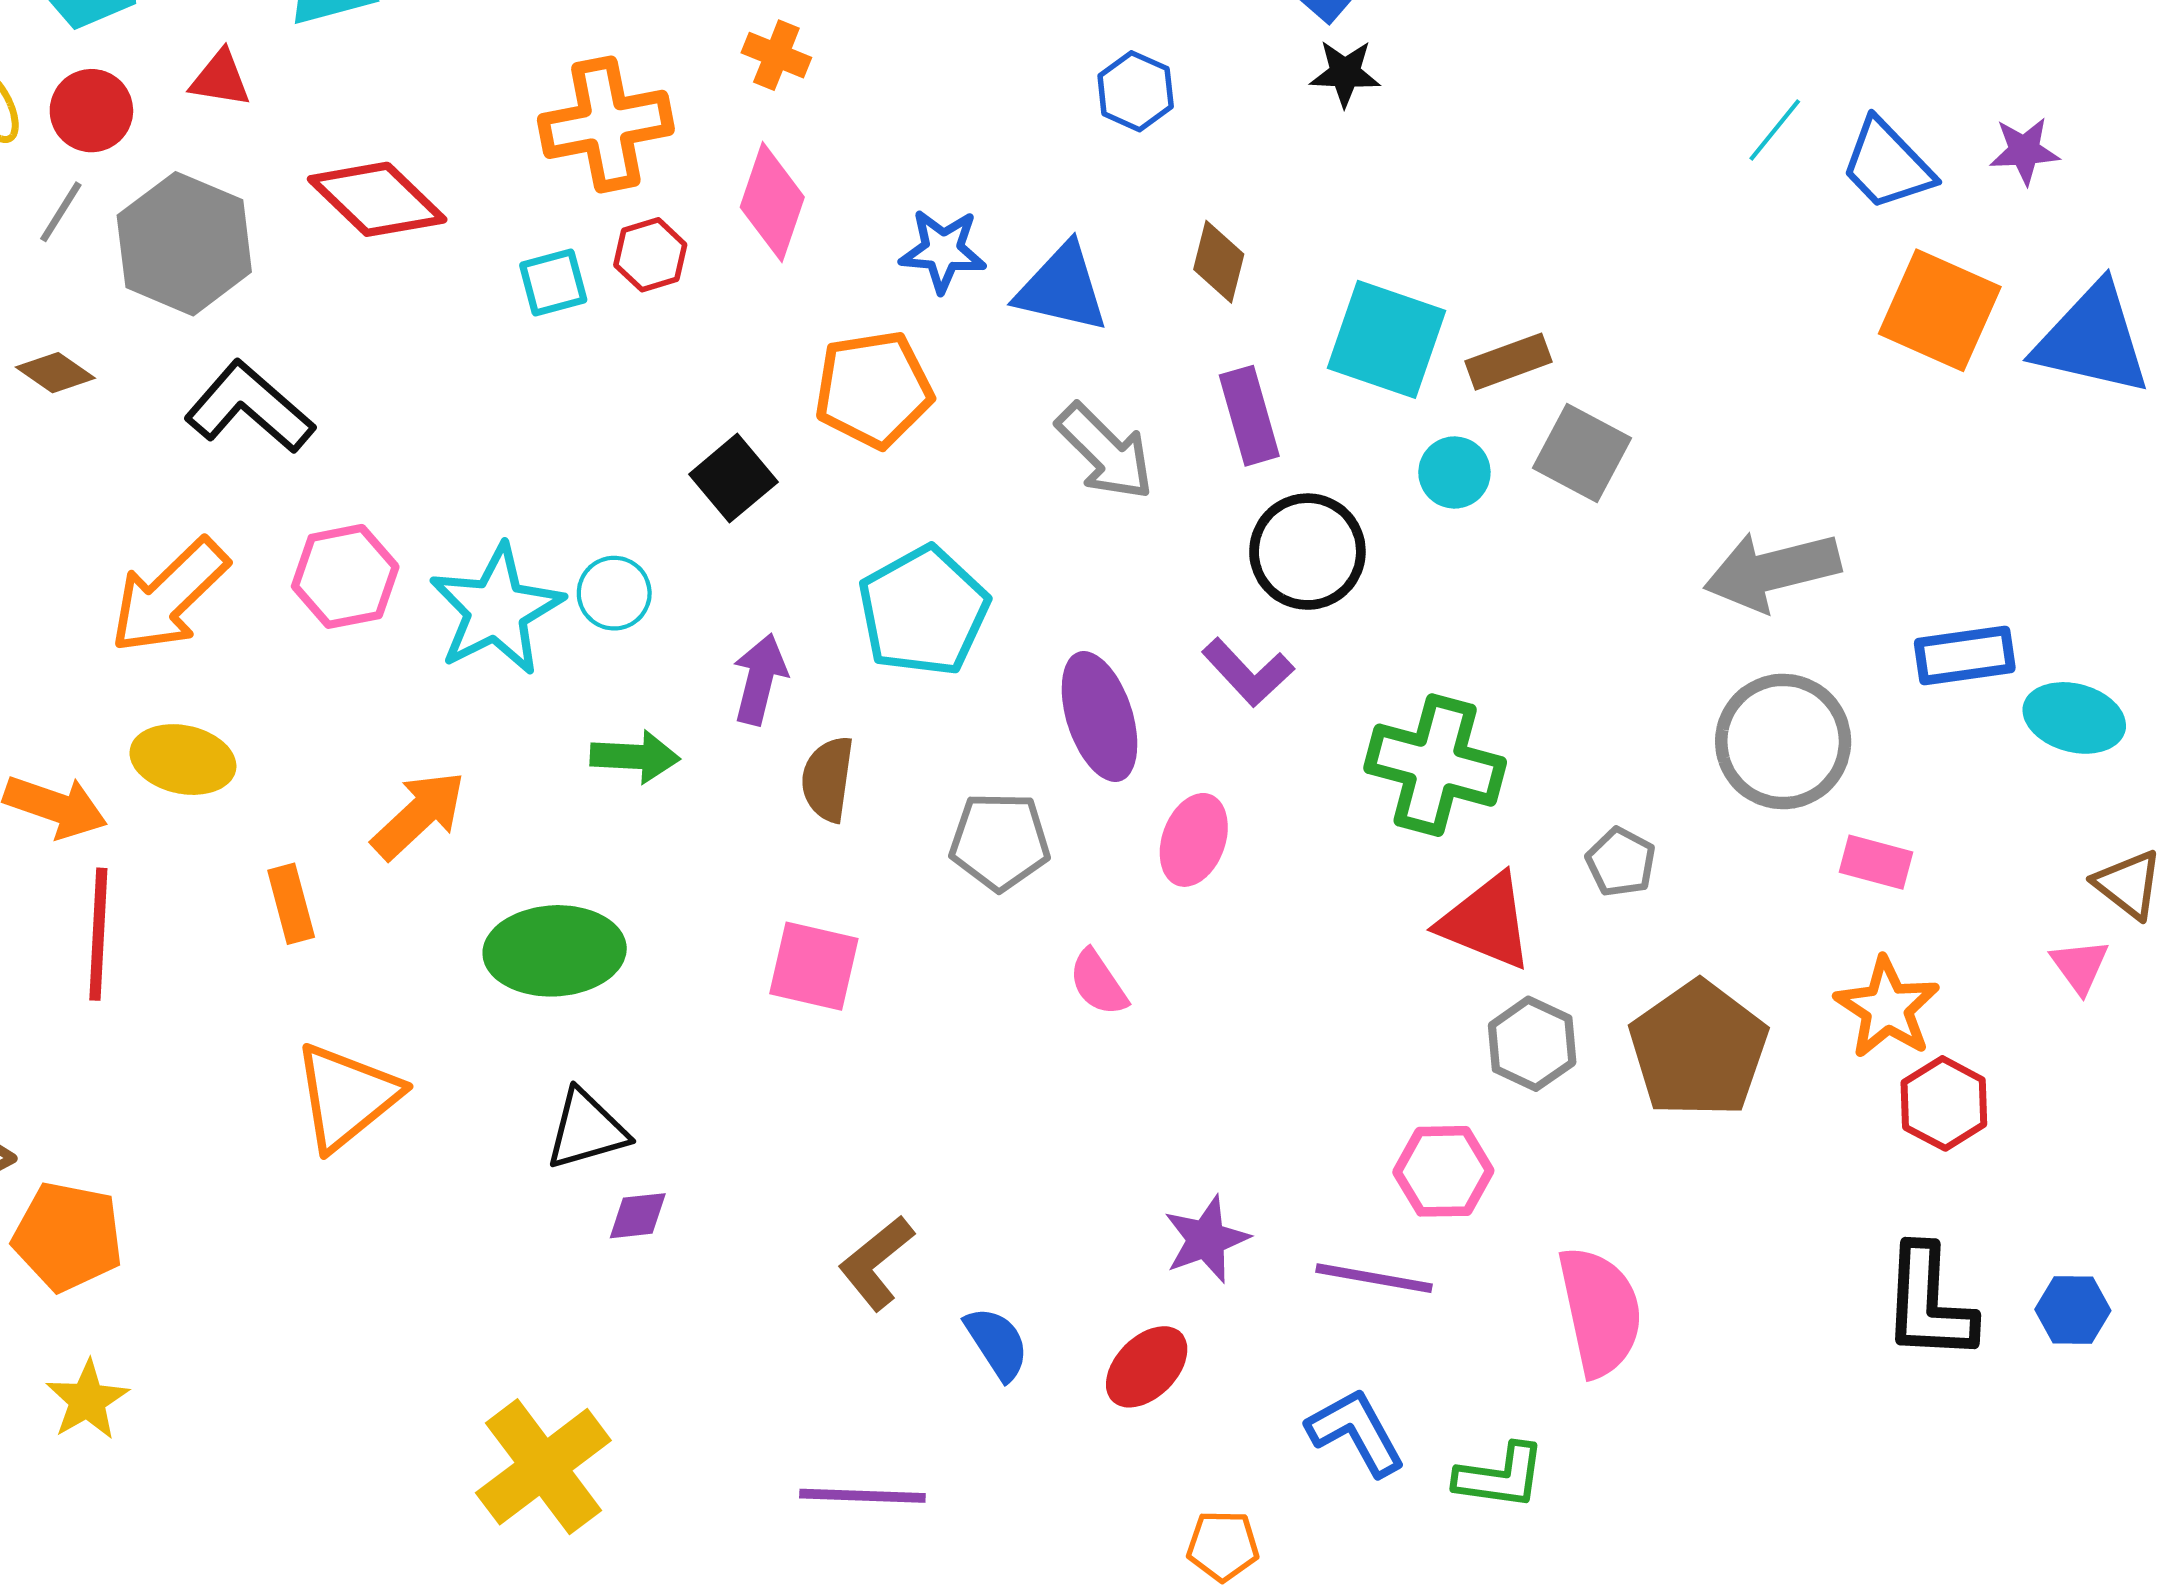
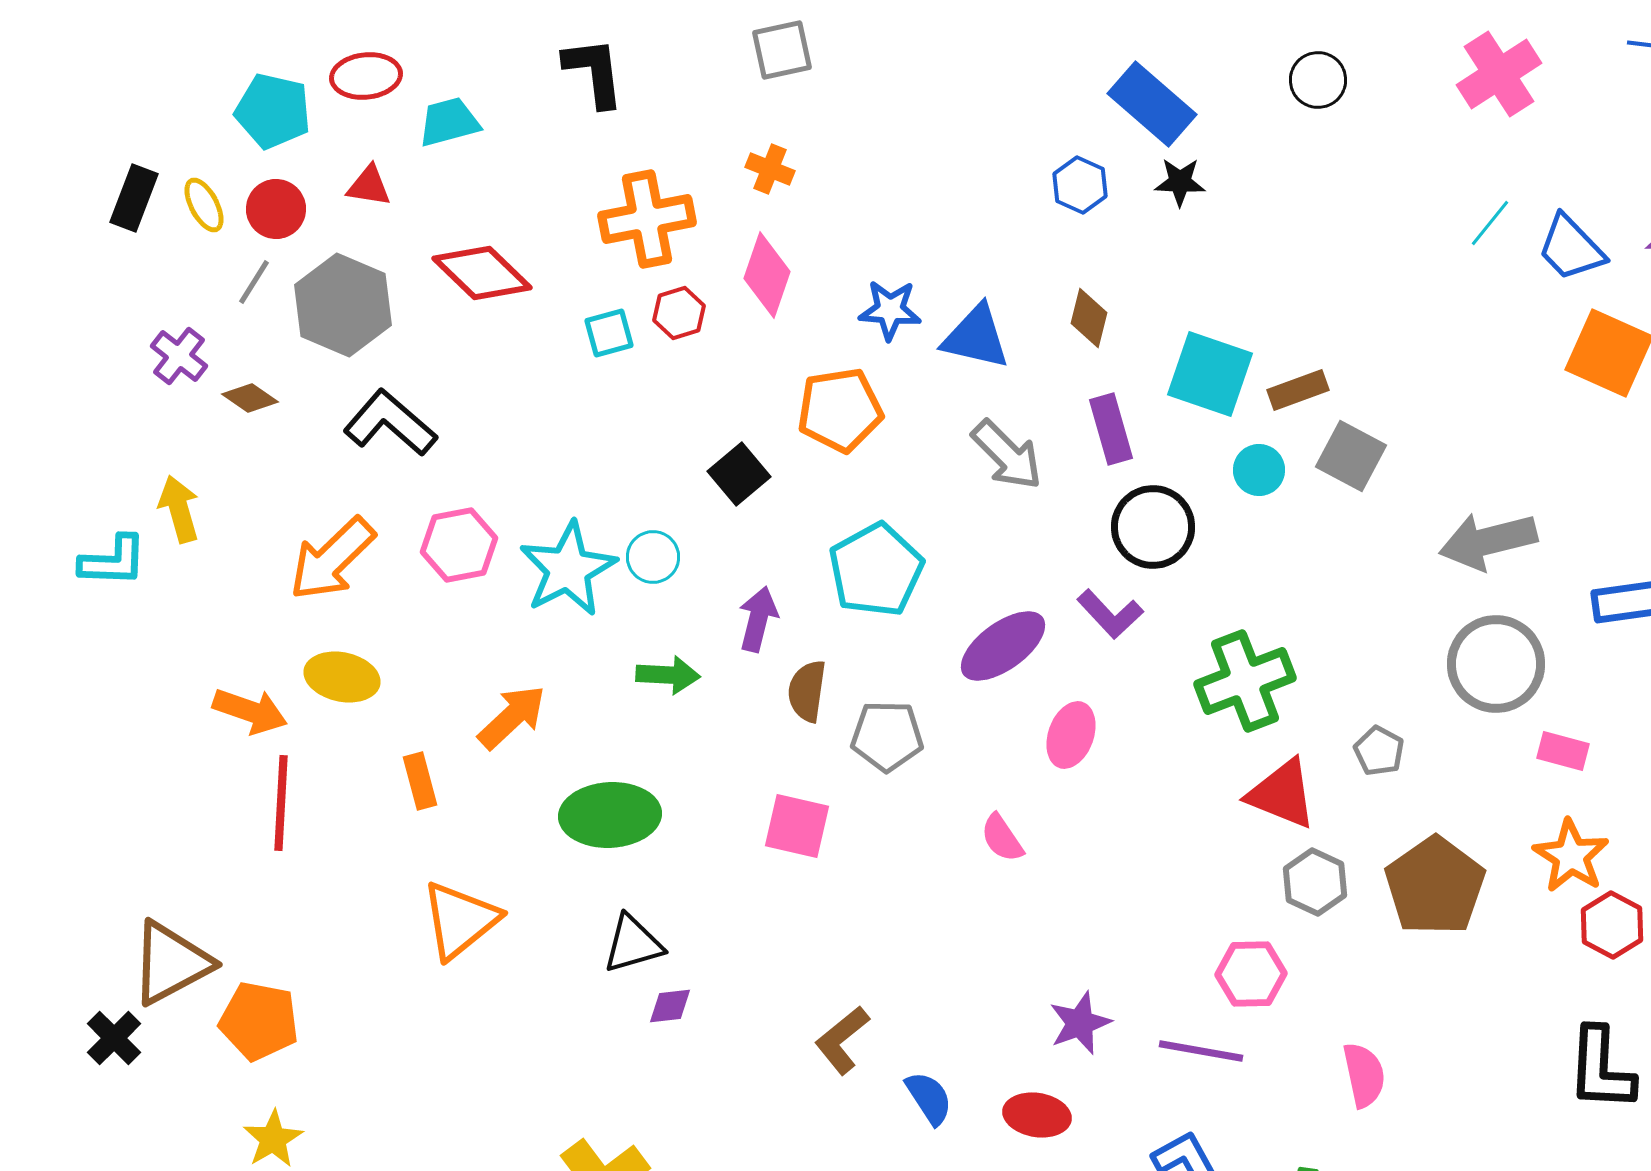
blue hexagon: (1136, 91) -> (1080, 185), moved
purple ellipse: (1099, 717) -> (1003, 646), turned 72
green cross: (1435, 765) -> (1245, 681), turned -36
gray pentagon: (1000, 841) -> (887, 736), moved
pink semicircle: (1600, 1311) -> (1364, 1075), size x0.7
red ellipse: (1147, 1367) -> (1037, 1115), turned 54

